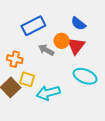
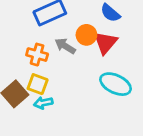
orange cross: (15, 59) -> (37, 55), moved
cyan arrow: (48, 93) -> (43, 103), moved, size x0.6

